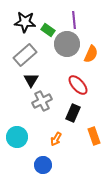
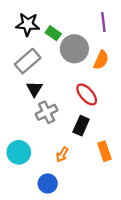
purple line: (74, 20) -> (103, 22), moved

